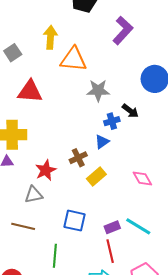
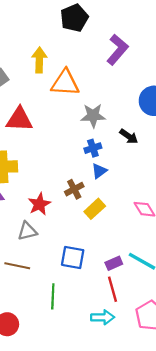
blue cross: (112, 121) -> (93, 148), moved

